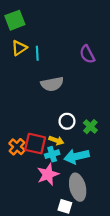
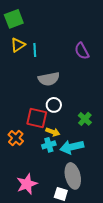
white circle: (67, 121) -> (54, 105), moved
red square: (35, 144) -> (37, 118), moved
pink star: (48, 174) -> (27, 184), moved

